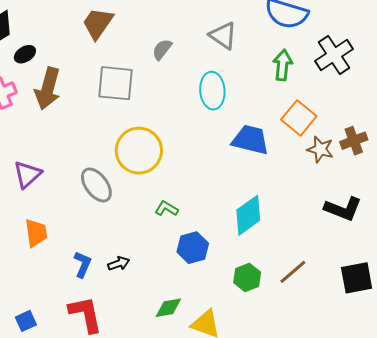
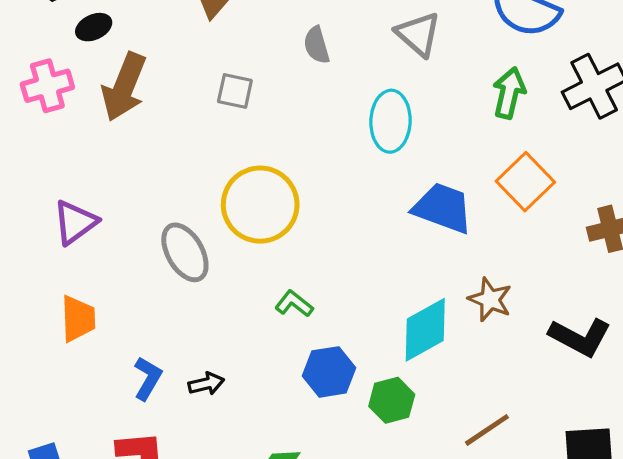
gray semicircle: (162, 49) -> (317, 45), turned -60
gray square: (116, 83) -> (235, 91), size x0.6
brown star: (320, 149) -> (490, 299), moved
green hexagon: (247, 277) -> (392, 400), moved

